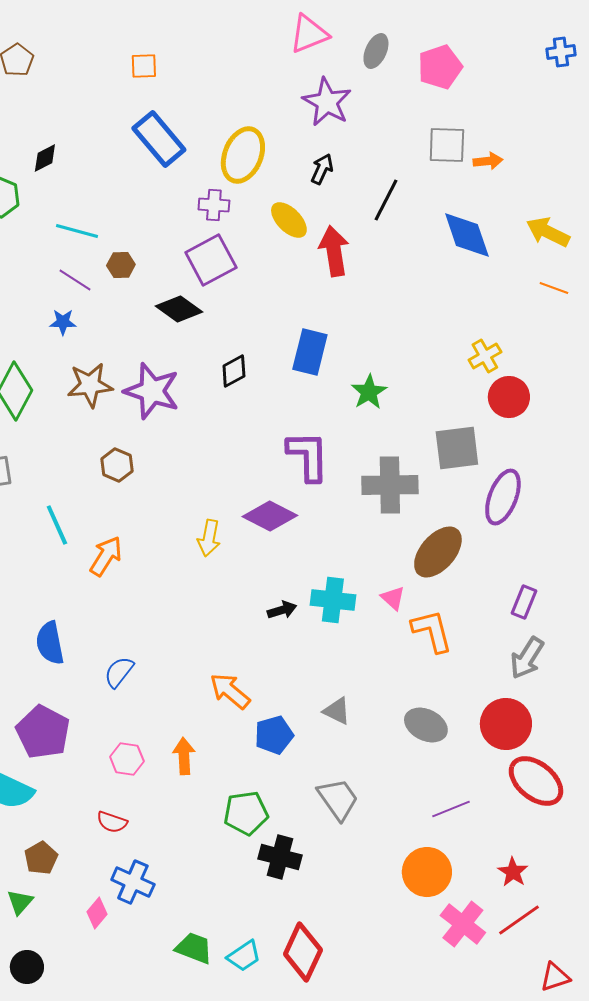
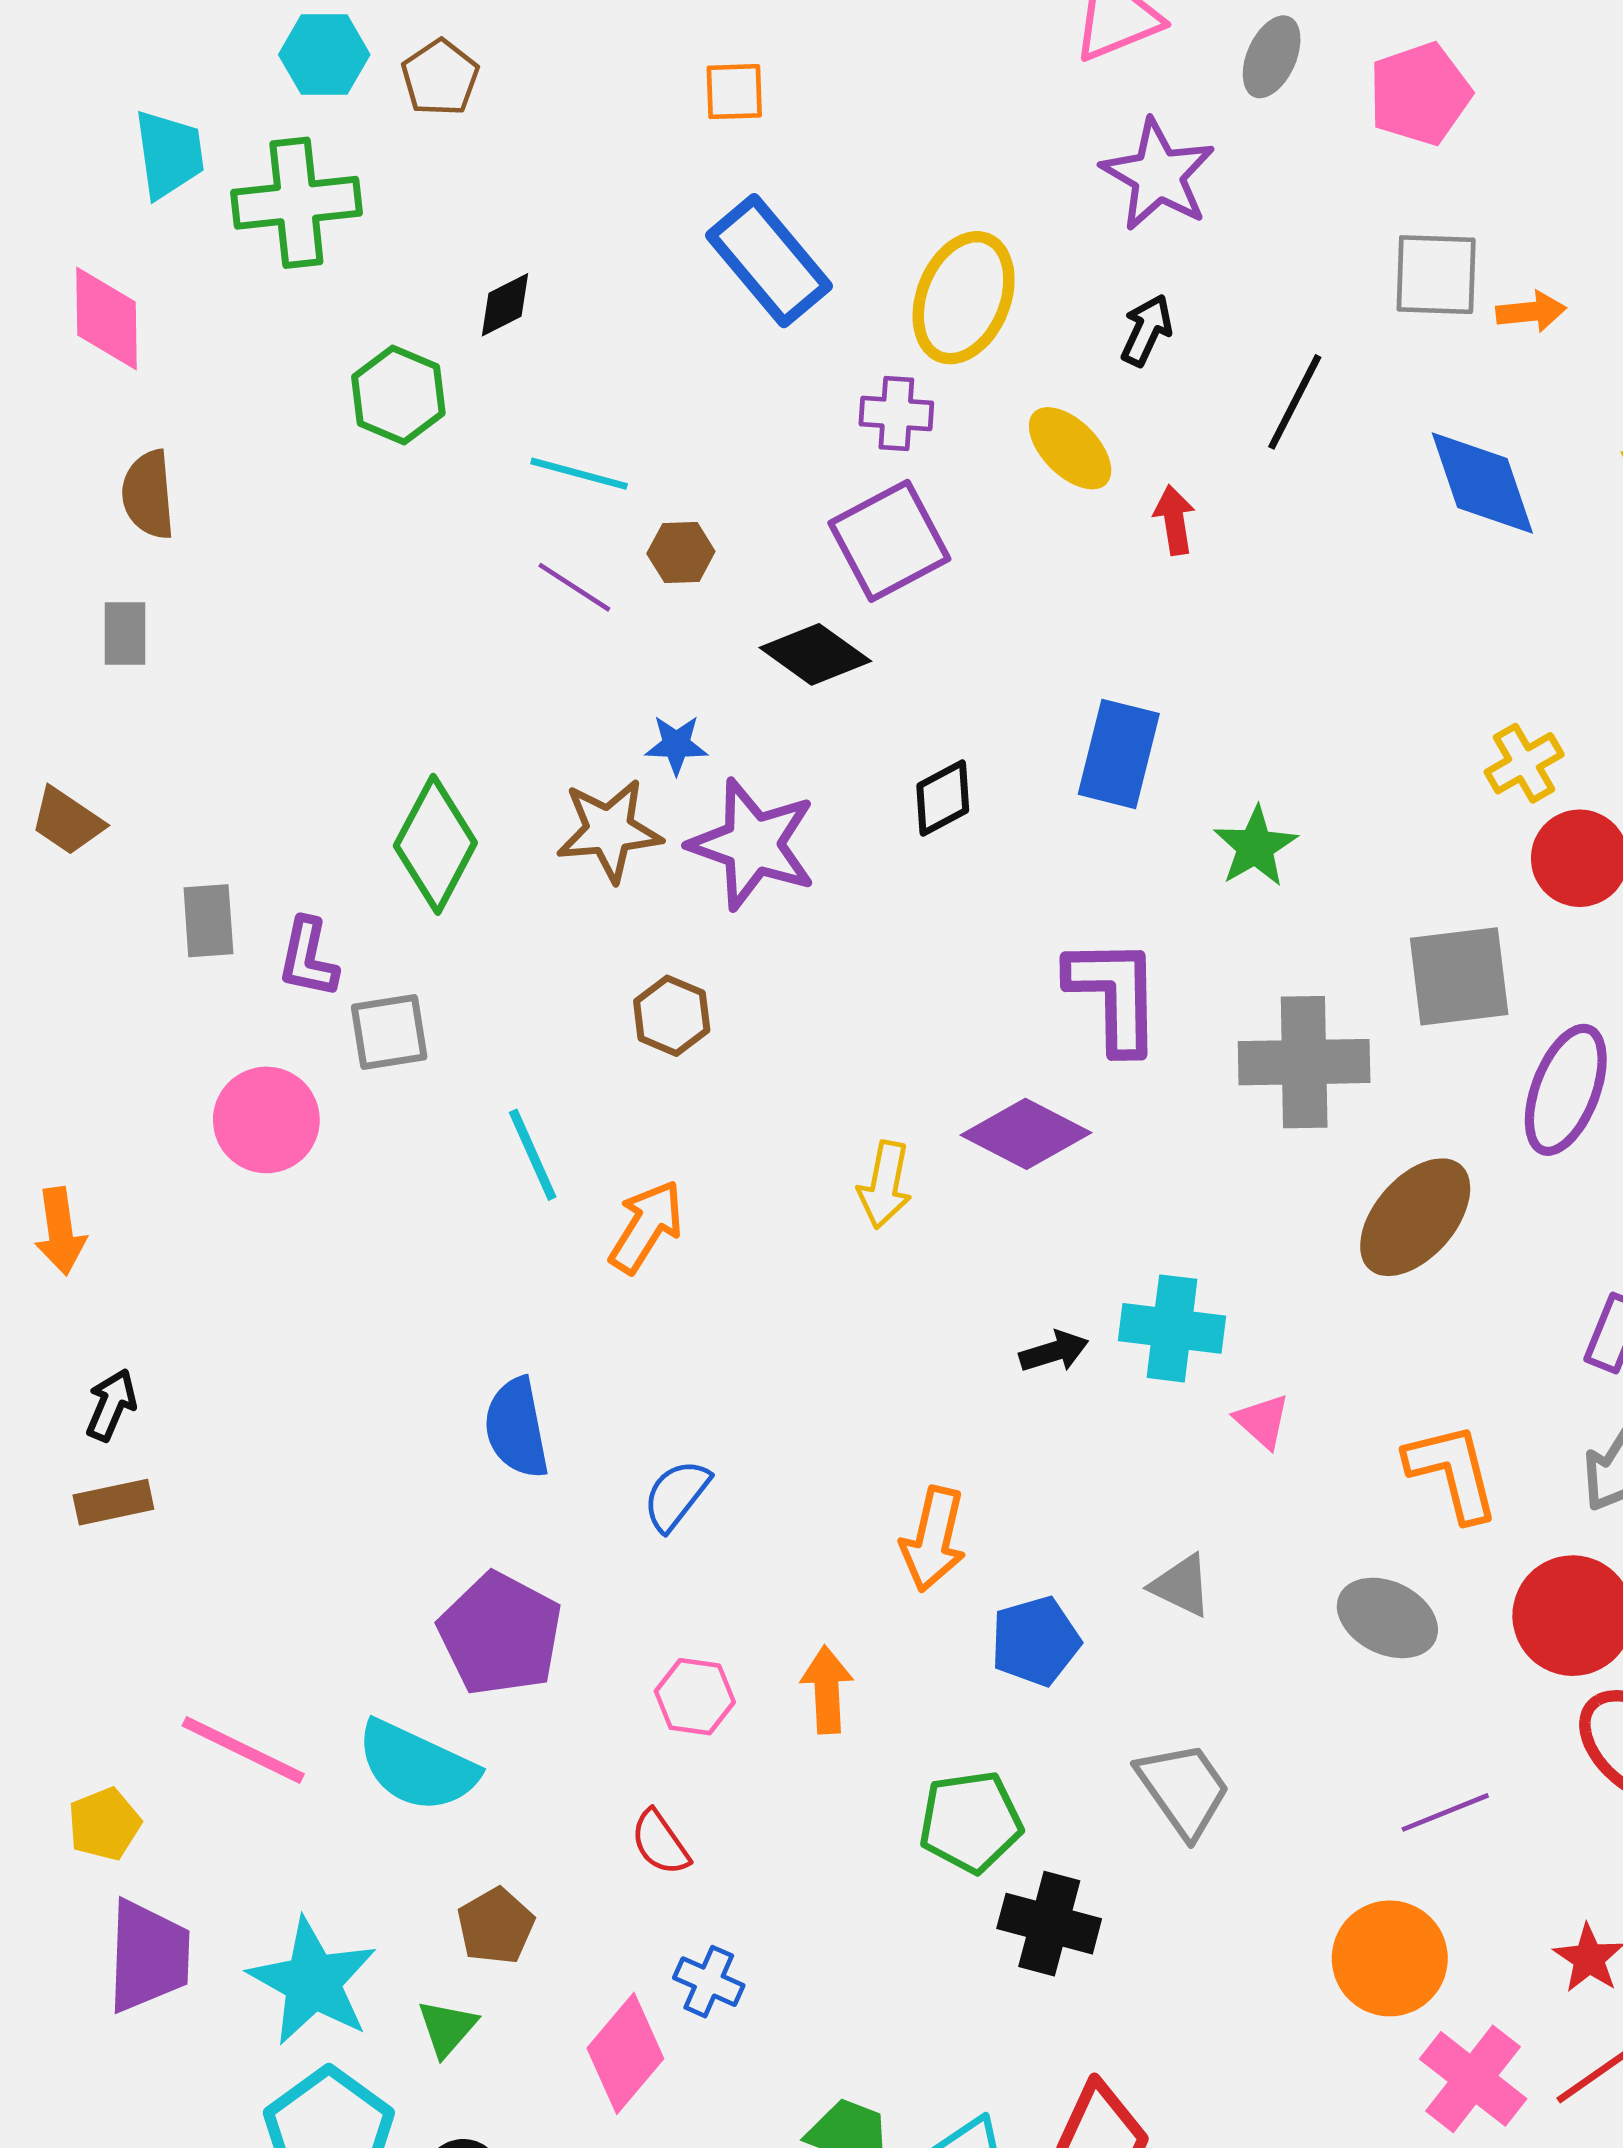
red arrow: (334, 251) -> (1174, 520), size x0.6
blue star: (63, 322) -> (676, 745), moved
pink triangle: (393, 598) -> (1262, 1421), moved
orange L-shape: (432, 631) -> (1452, 1472), moved
orange arrow: (230, 691) -> (933, 1539), turned -117
red semicircle: (112, 822) -> (660, 1843), turned 36
blue cross: (133, 882) -> (709, 1982), size x0.7
pink diamond: (97, 913) -> (625, 2053), size x1.6

